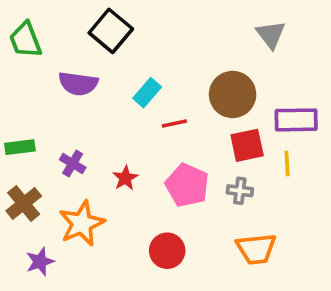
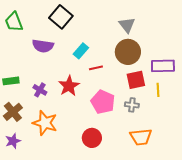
gray triangle: (271, 35) -> (127, 25), moved
red star: (125, 178) -> (69, 86), moved, size x1.5
orange star: (82, 223) -> (45, 123), turned -30
purple star: (40, 262) -> (13, 141), moved

